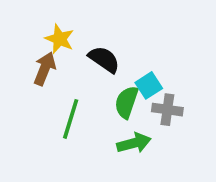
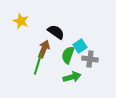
yellow star: (60, 39) -> (21, 21), moved
brown arrow: (45, 69) -> (44, 49), moved

